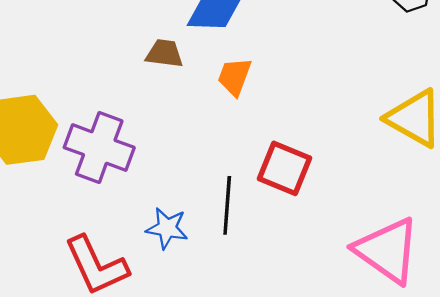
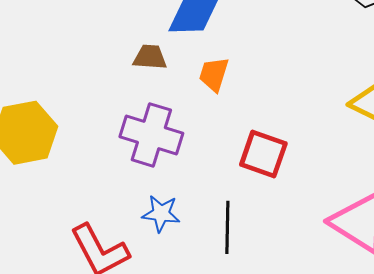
purple cross: (99, 148) -> (151, 135), moved
black line: (227, 205) -> (227, 227), moved

